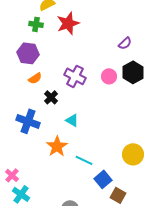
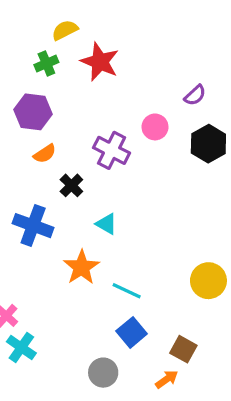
red star: (68, 23) -> (100, 62), turned -30
green cross: (36, 24) -> (46, 63), turned -32
pink circle: (109, 76) -> (155, 127), moved
blue square: (103, 179) -> (132, 332), moved

